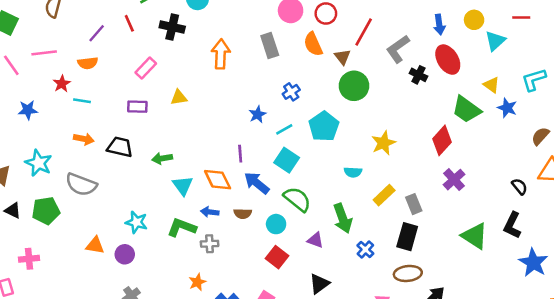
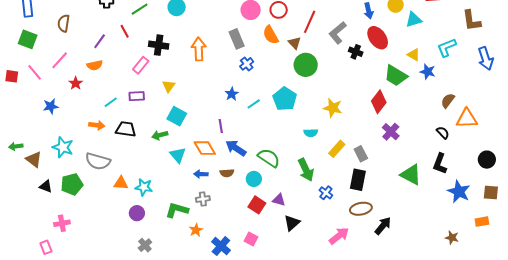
black cross: (172, 27) -> (159, 45), moved
cyan triangle: (495, 41) -> (414, 20), turned 30
pink line: (44, 53) -> (60, 60), turned -36
blue cross: (291, 92) -> (247, 64), moved
yellow triangle: (179, 97) -> (169, 86), turned -40
cyan line: (82, 101) -> (111, 102), moved, turned -40
brown semicircle: (540, 136) -> (448, 101), moved
yellow star: (383, 143) -> (333, 108), turned -30
cyan square: (287, 160) -> (177, 116), moved
green L-shape: (182, 227) -> (177, 210), moved
purple triangle: (315, 240) -> (279, 200), moved
orange triangle: (95, 245) -> (121, 183), moved

